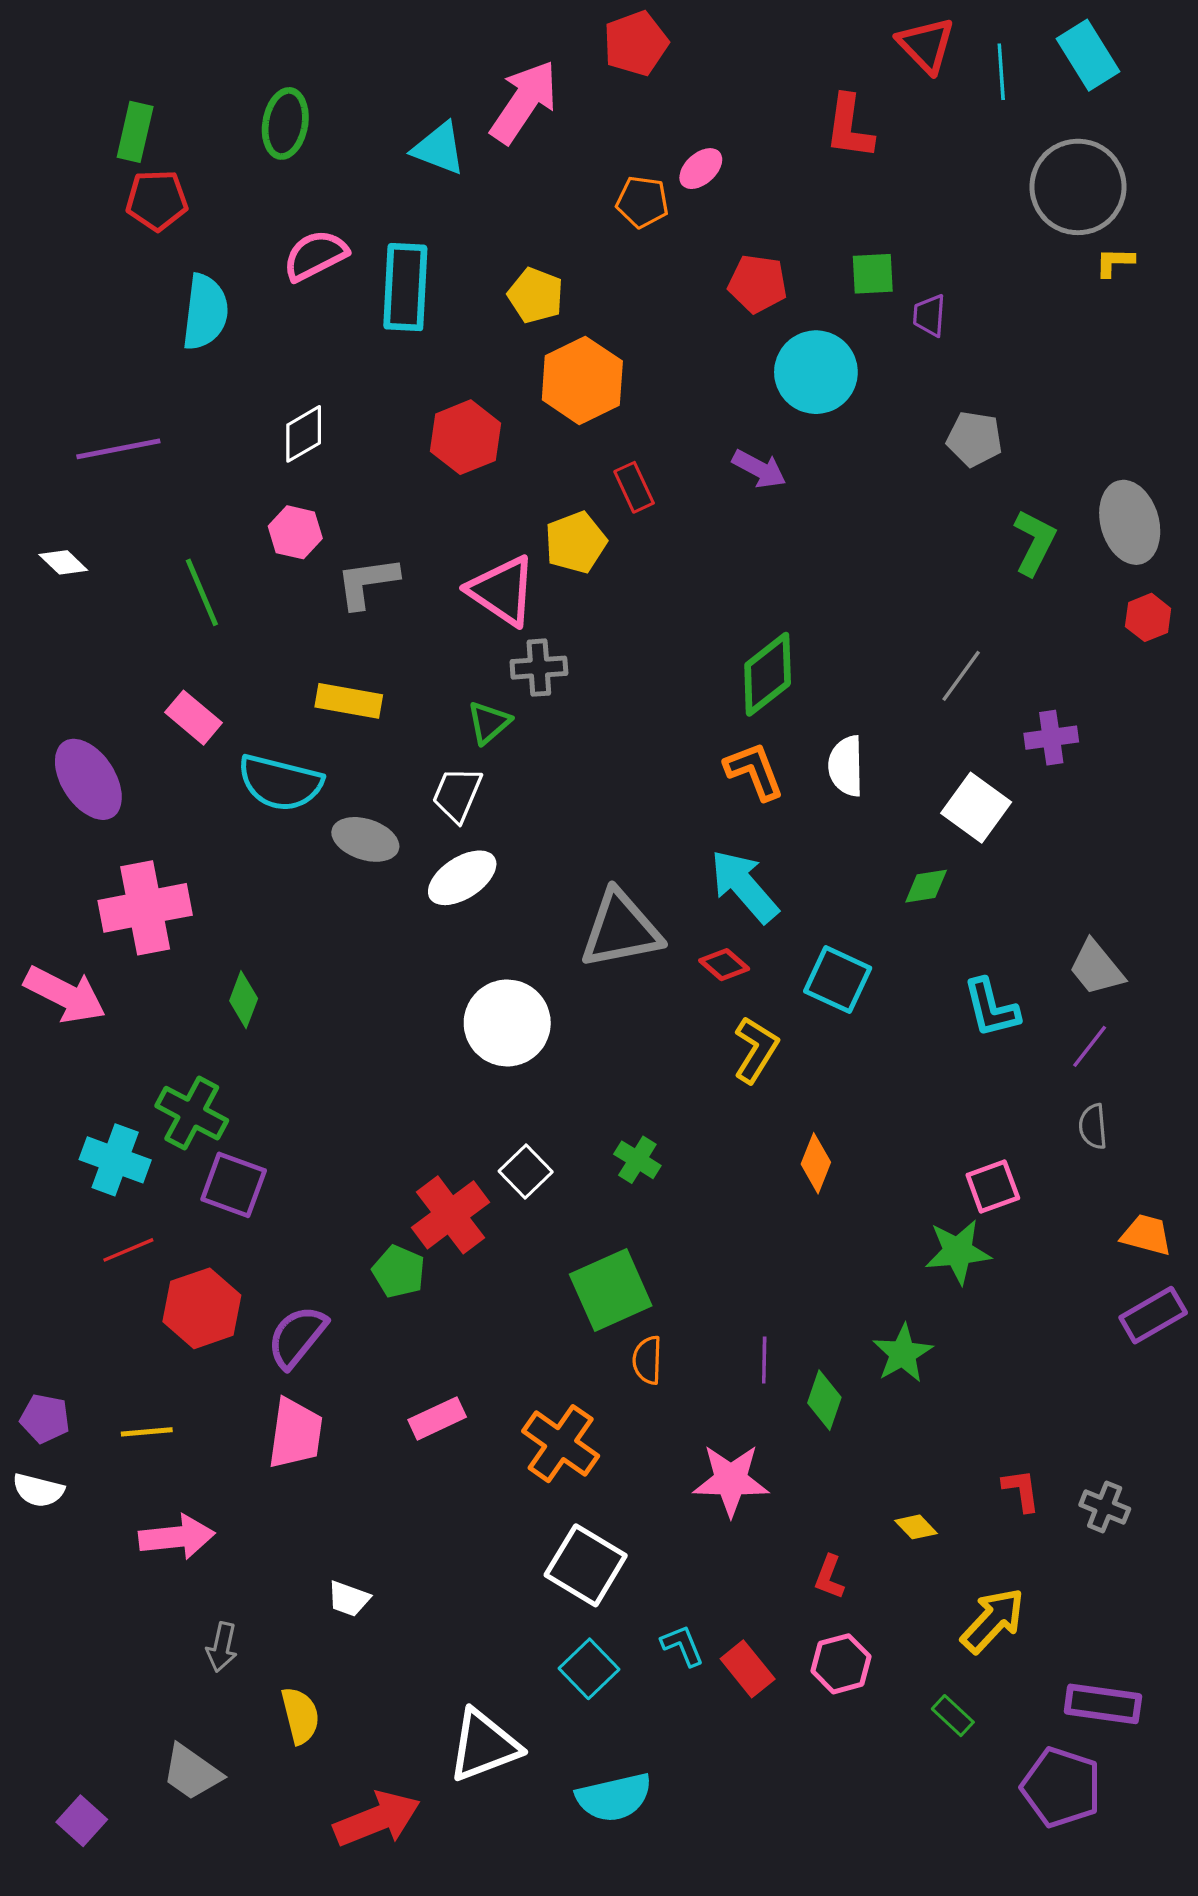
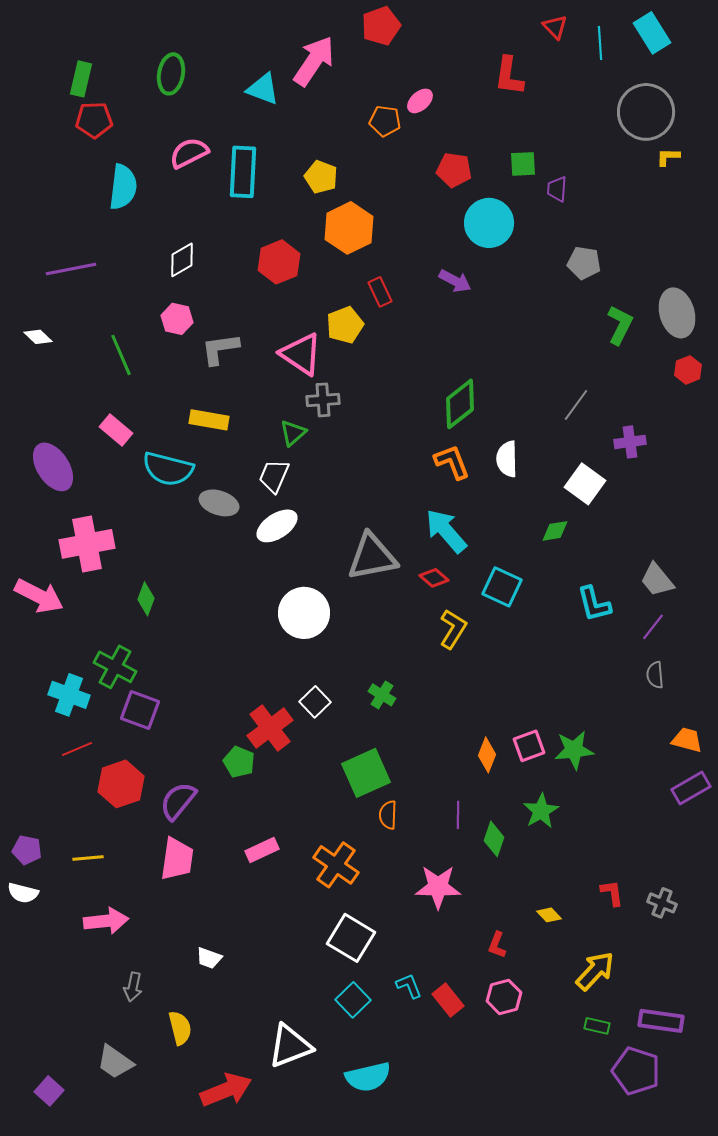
red triangle: (926, 45) -> (555, 27), size x0.7
orange diamond: (816, 1163) -> (487, 755), moved
pink square: (993, 1187) -> (529, 746), moved
green rectangle: (953, 1716) -> (597, 1026), moved, turned -30

